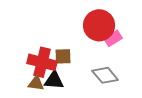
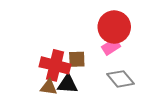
pink rectangle: (113, 38) -> (111, 47), moved

